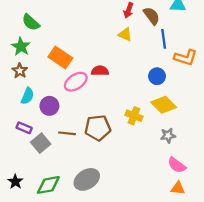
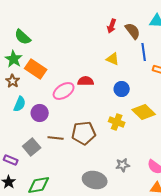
yellow triangle: (125, 34) -> (113, 59), moved
orange rectangle: (60, 58) -> (36, 69), moved
blue circle: (157, 76) -> (122, 89), moved
purple rectangle: (24, 128) -> (11, 160), moved
gray star: (168, 135) -> (123, 165), moved
gray ellipse: (87, 179) -> (95, 180), moved, turned 45

